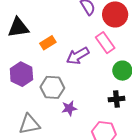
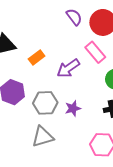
purple star: (69, 108) -> (73, 108), moved
gray triangle: (29, 124) -> (43, 137), moved

